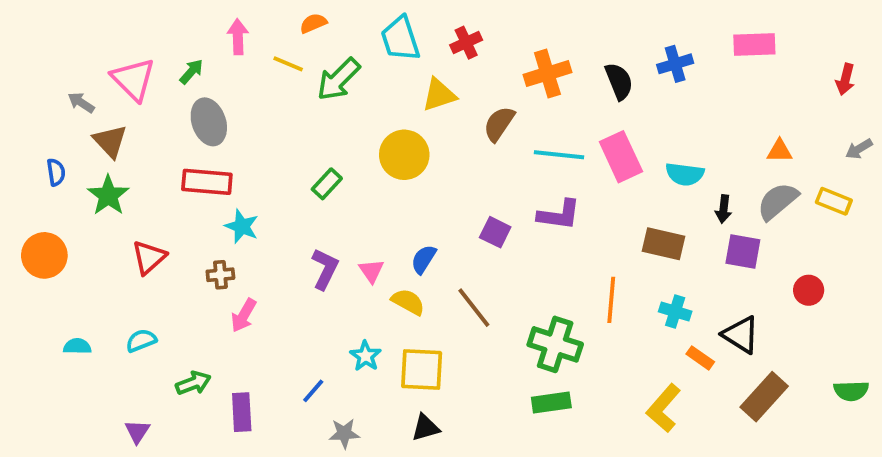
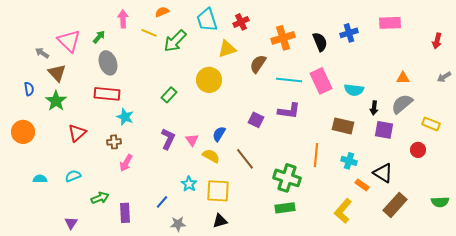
yellow rectangle: (834, 201) -> (431, 124), moved

